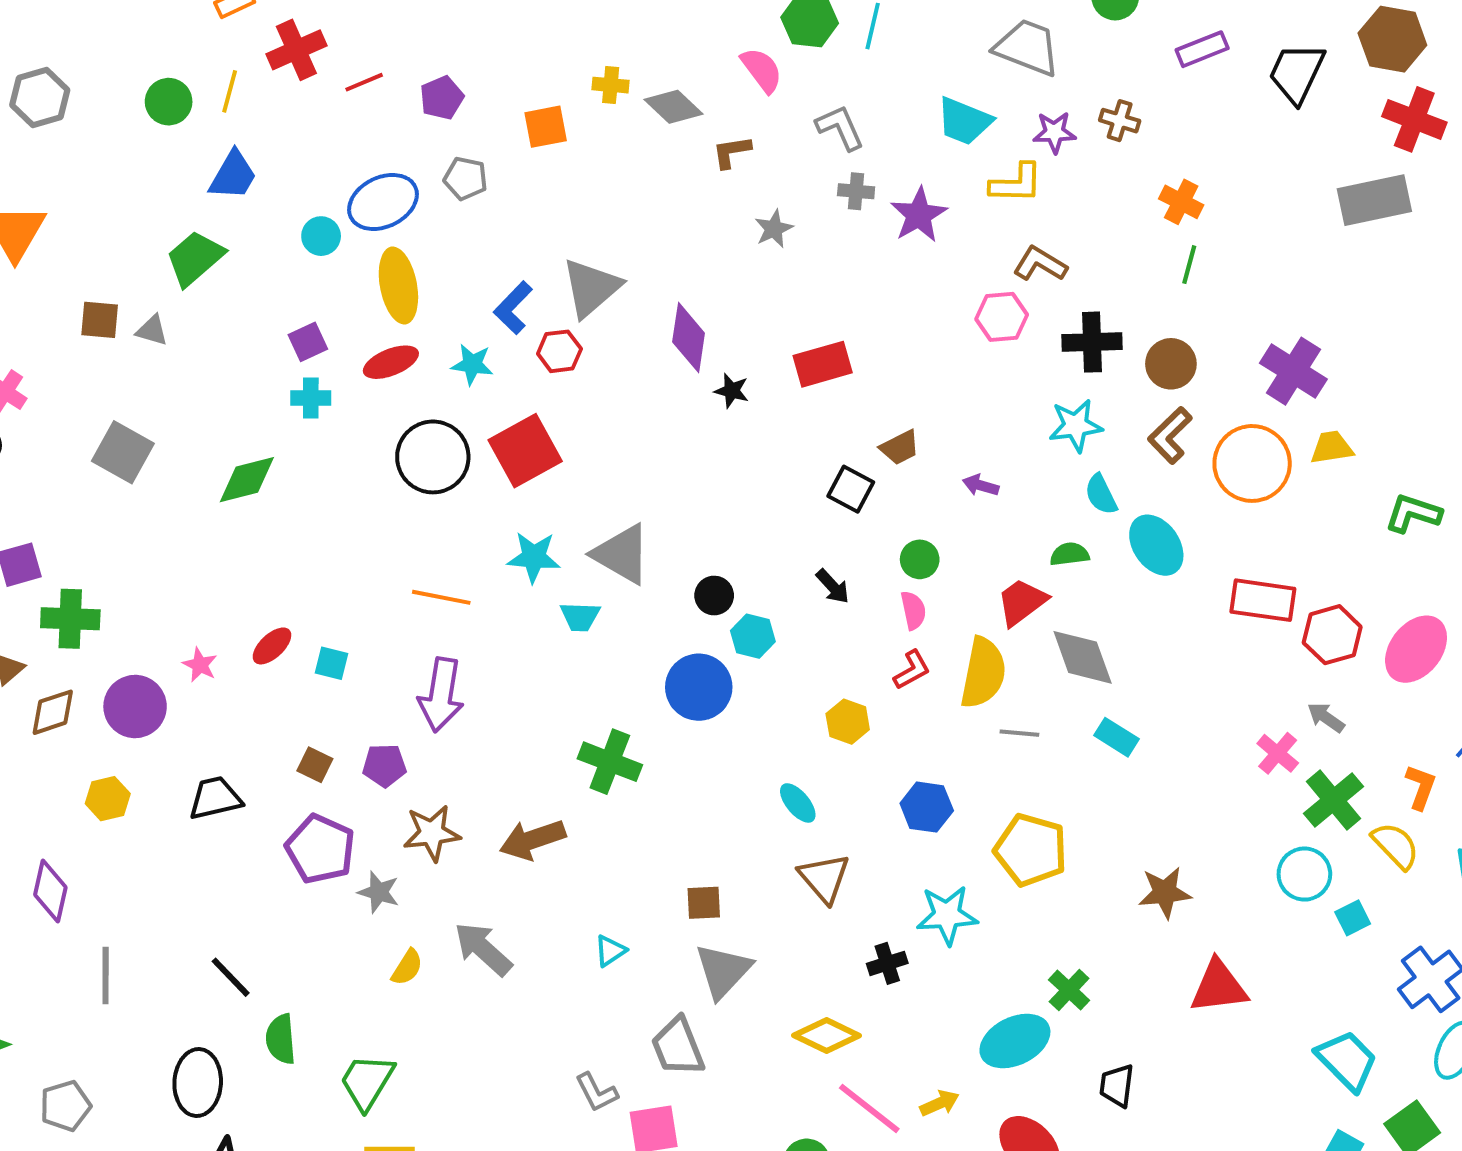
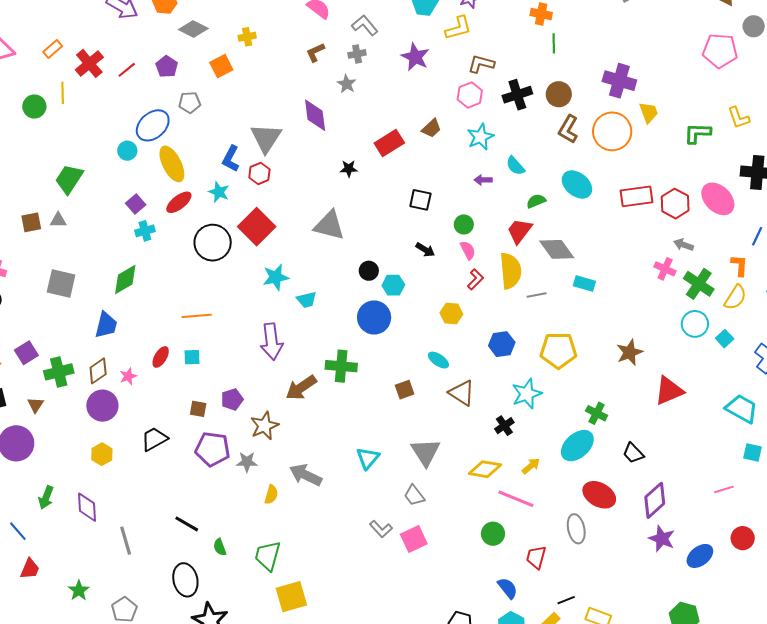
gray diamond: (674, 107) -> (193, 29), moved
blue trapezoid: (233, 175) -> (106, 325), moved
gray cross: (856, 191) -> (357, 54), moved
purple diamond: (689, 338) -> (315, 115), moved
cyan star: (472, 364) -> (219, 192), turned 30
cyan star: (1076, 426) -> (480, 137), moved
brown trapezoid: (900, 447) -> (432, 128), moved
yellow trapezoid: (1332, 448) -> (649, 113), turned 95
cyan semicircle: (1101, 494) -> (515, 166), moved
gray triangle: (622, 554) -> (329, 225), moved
orange line: (441, 597) -> (197, 316), moved
pink ellipse: (1416, 649) -> (718, 199), turned -68
pink star: (200, 665) -> (128, 376), turned -30
purple arrow: (441, 695) -> (272, 342), moved
brown diamond: (53, 712) -> (98, 371), moved
brown arrow: (532, 840) -> (301, 388), moved
yellow semicircle: (1396, 846) -> (735, 297), turned 92
brown square: (704, 903) -> (405, 390), moved
cyan triangle: (610, 951) -> (368, 458), size x1.4
green semicircle: (281, 1039) -> (220, 547), size x0.7
gray trapezoid: (678, 1047) -> (414, 495), size x0.7
black trapezoid: (1117, 1086) -> (633, 453), turned -35
yellow arrow: (939, 1103) -> (531, 466), moved

